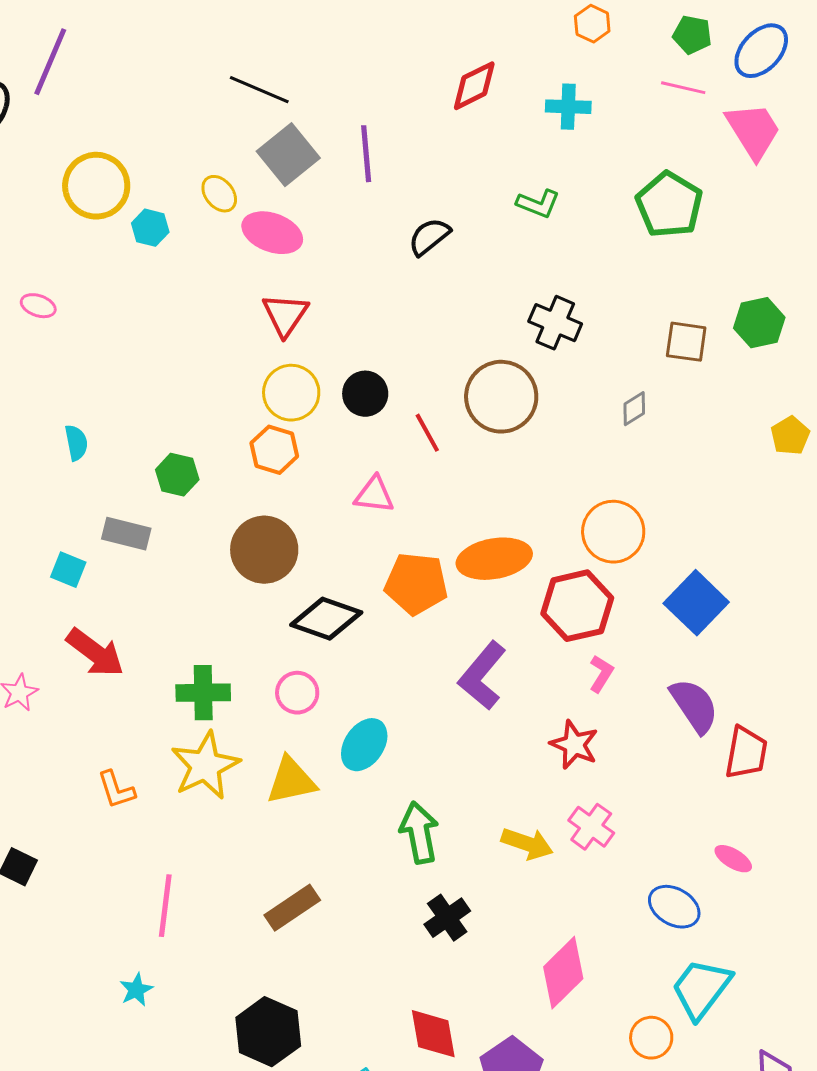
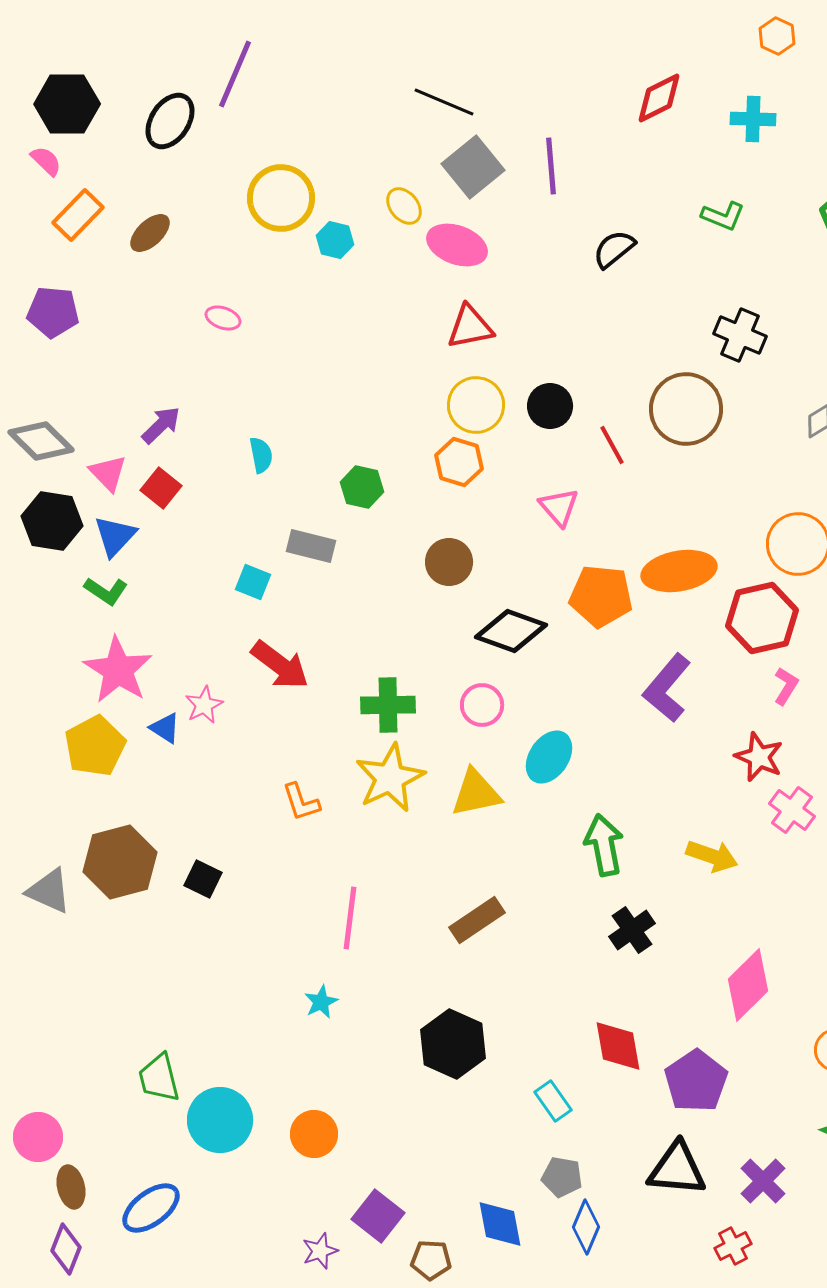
red triangle: (285, 315) -> (470, 327), turned 45
pink triangle: (374, 495) -> (559, 507), turned 42
brown circle: (264, 550) -> (449, 562), size x0.7
pink cross: (591, 827) -> (792, 810), moved

